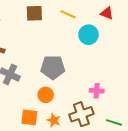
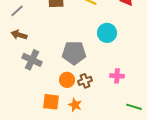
cyan circle: (88, 35) -> (107, 33), moved
brown cross: (81, 114) -> (85, 81), moved, size x0.6

